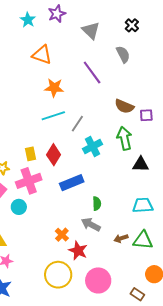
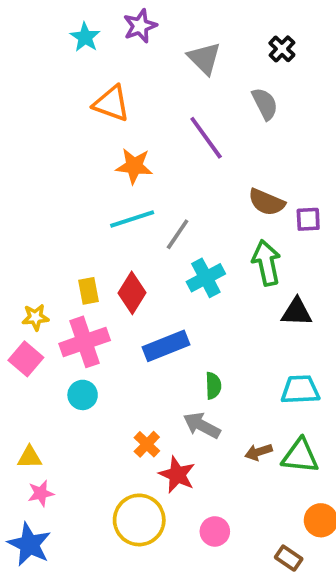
cyan circle: (19, 207) -> (83, 395), moved
pink circle: (98, 280) -> (215, 531), size x0.6

